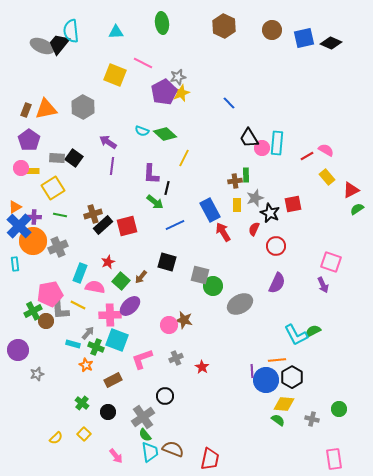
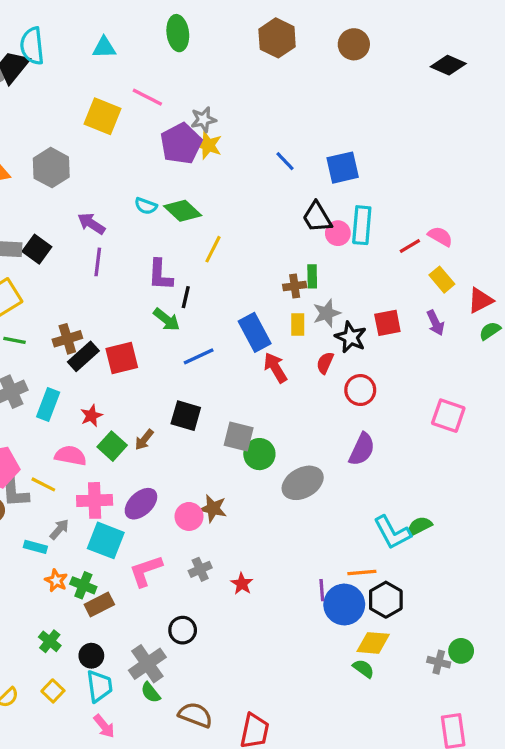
blue square: (304, 38) -> (343, 168), moved
yellow star: (181, 93) -> (208, 145), turned -30
cyan rectangle: (80, 273) -> (48, 404), moved
purple arrow: (323, 285) -> (435, 323), moved
purple ellipse: (130, 306) -> (141, 504), moved
green cross: (96, 347) -> (83, 585), moved
gray cross: (312, 419) -> (439, 662), moved
cyan trapezoid: (150, 452) -> (99, 686), moved

